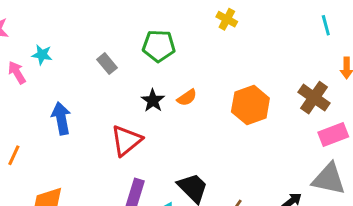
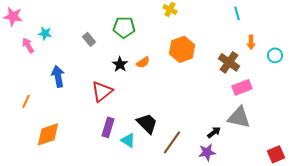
orange hexagon: (250, 105) -> (182, 49), moved

